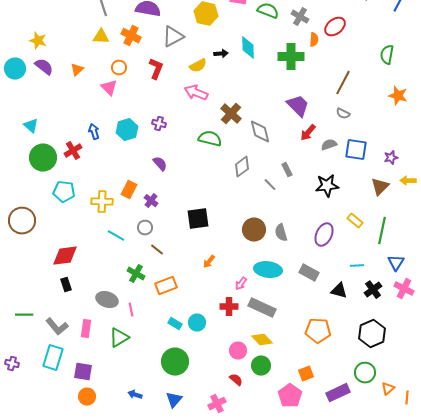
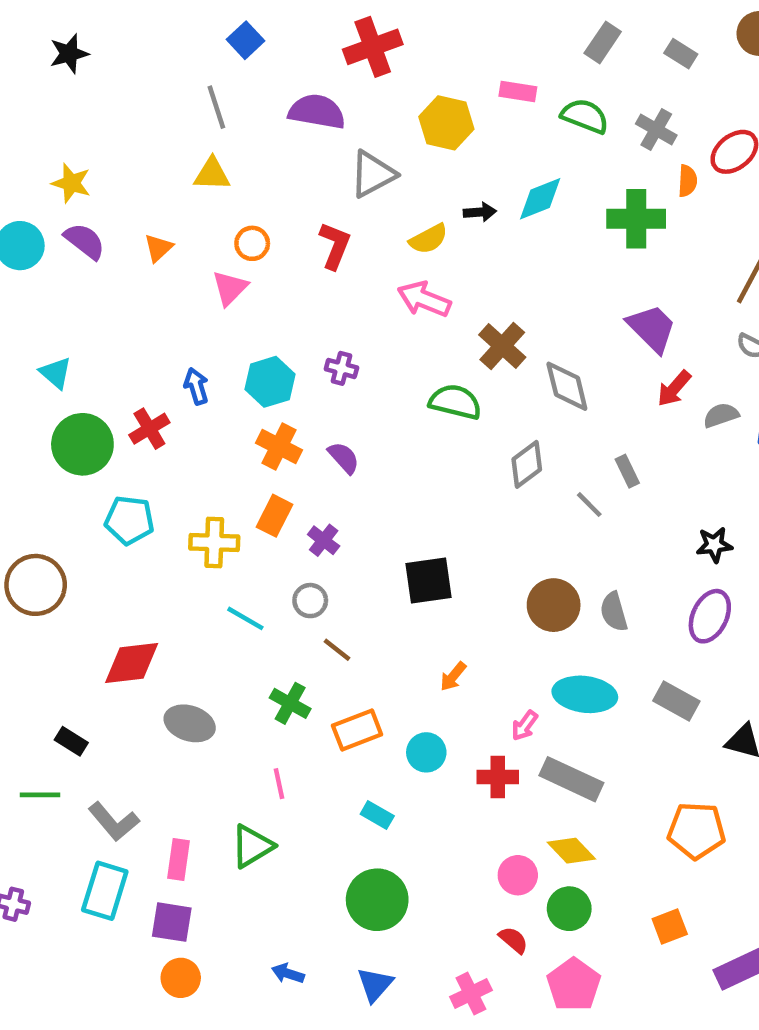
orange cross: (131, 36) -> (279, 447), moved
cyan diamond: (248, 48) -> (540, 199), turned 70
pink triangle: (109, 88) -> (230, 288), turned 30
black star: (327, 186) -> (714, 545), moved, size x0.7
black rectangle: (66, 285) -> (71, 741), moved, turned -40
gray ellipse: (107, 300) -> (190, 723), moved
cyan circle: (197, 323) -> (426, 752), moved
pink rectangle: (86, 329) -> (178, 860), moved
pink pentagon: (290, 396) -> (574, 985), moved

